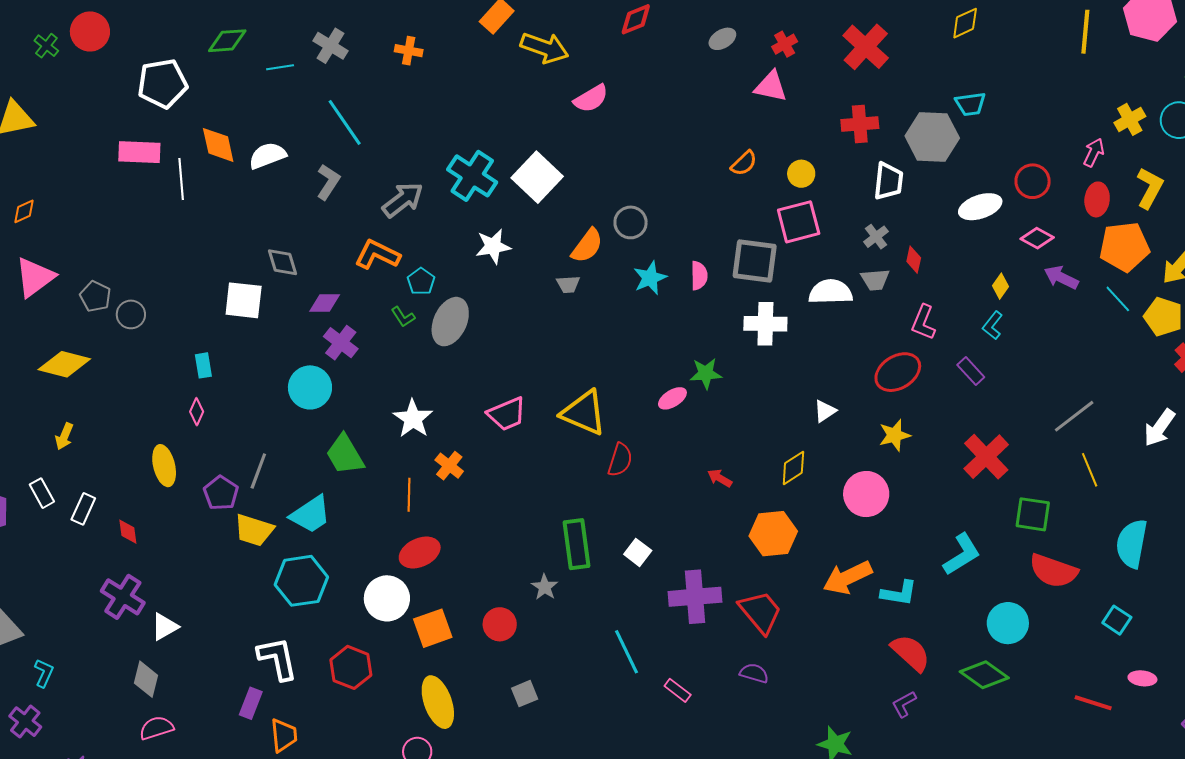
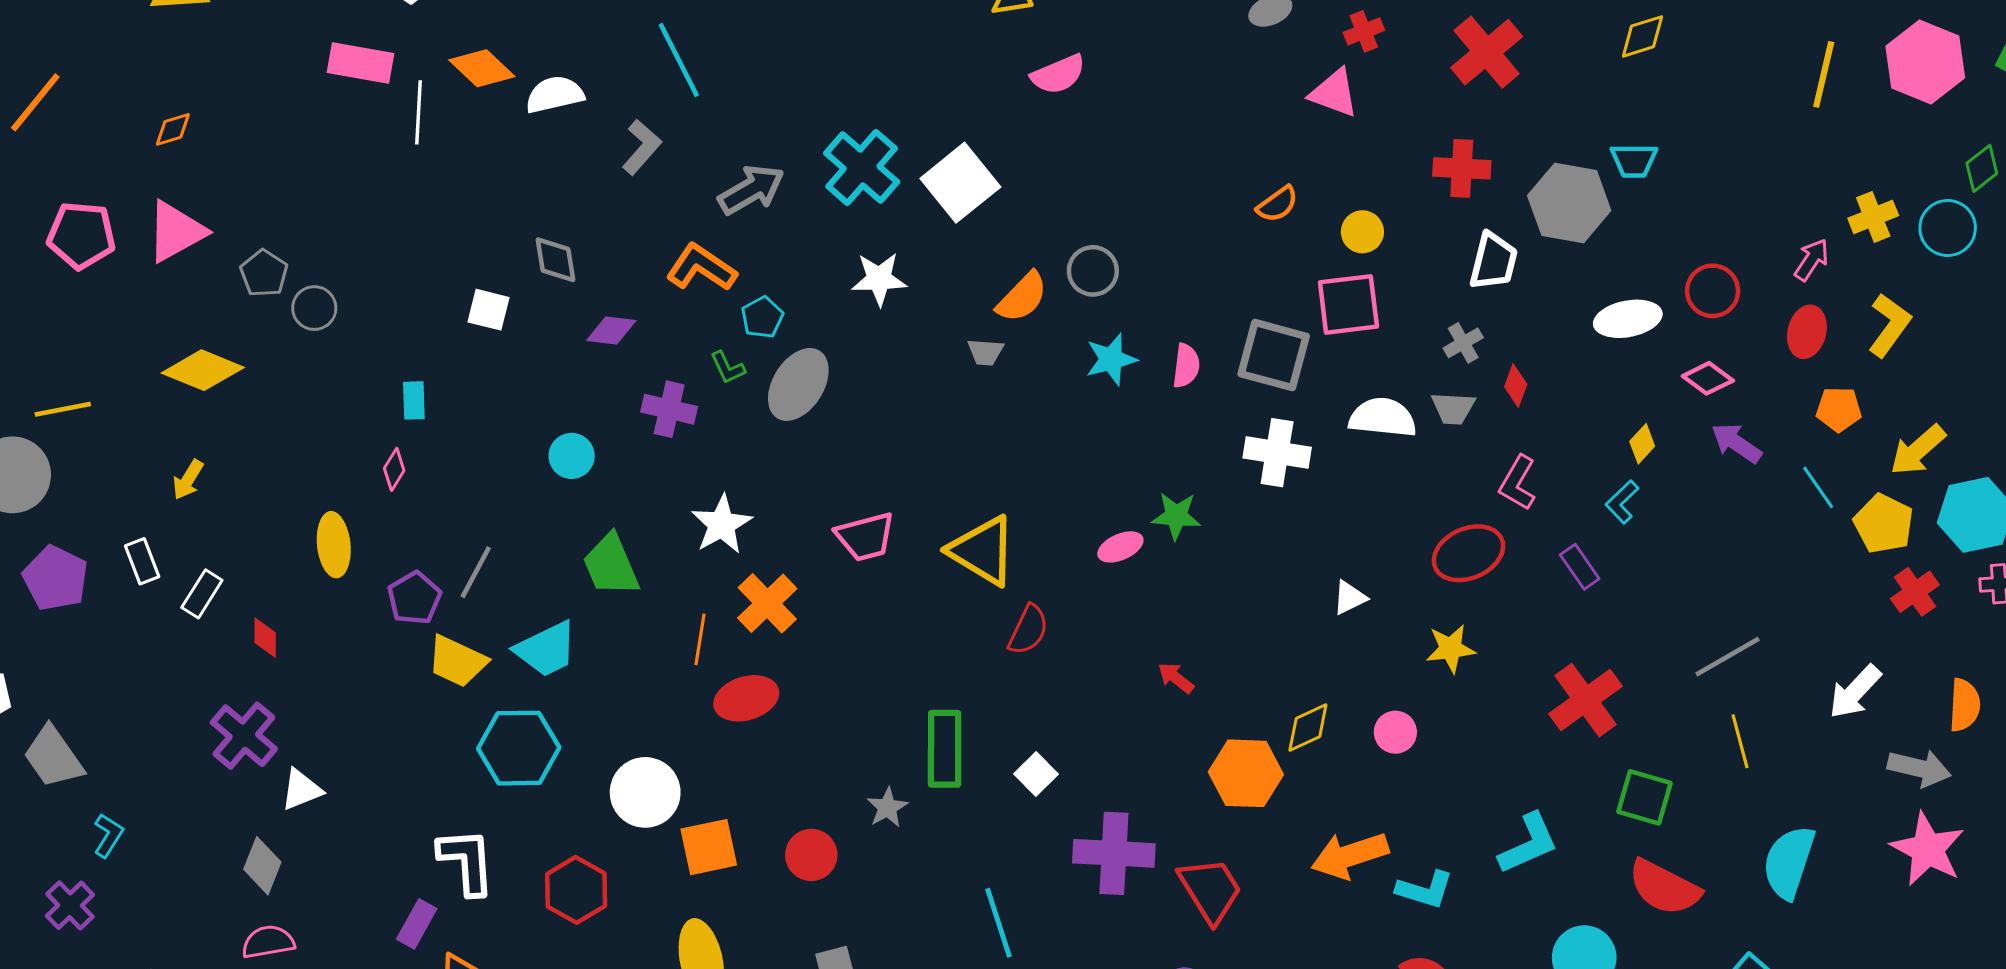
orange diamond: (218, 145) -> (482, 68), turned -42
orange pentagon: (1124, 247) -> (1839, 409), size x0.6
white square: (244, 300) -> (488, 310), size x0.7
purple cross: (341, 343) -> (669, 409), moved, turned -32
cyan circle: (310, 387) -> (572, 456), size x0.7
orange cross: (449, 466) -> (767, 603), size x1.4
yellow diamond: (793, 468) -> (1308, 727), moved
pink circle: (866, 494) -> (1395, 732), size x0.6
red ellipse: (420, 552) -> (746, 698), moved

